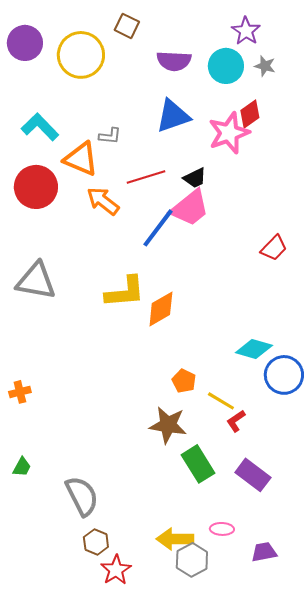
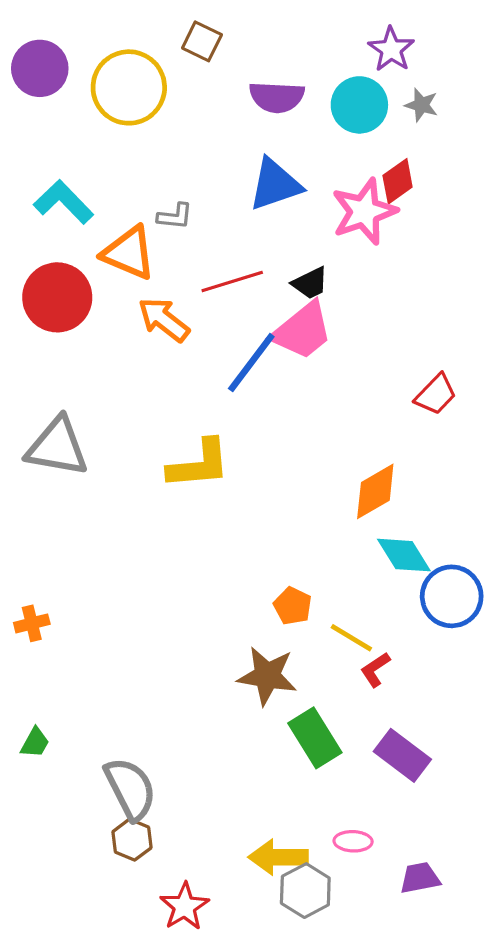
orange diamond: (161, 309) -> (375, 491), moved
cyan diamond: (254, 349) -> (404, 555), turned 42
brown hexagon: (96, 542) -> (132, 840), moved

